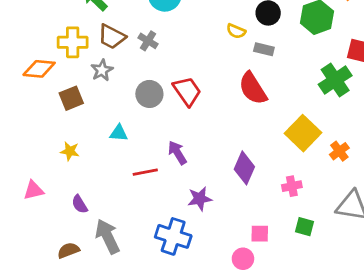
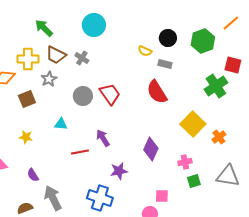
green square: (304, 227) -> (194, 181), moved, turned -32

